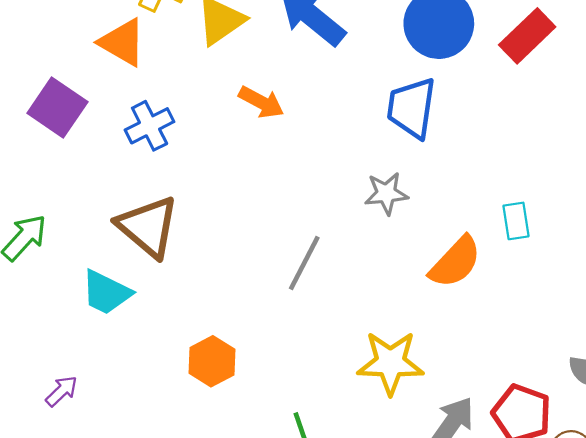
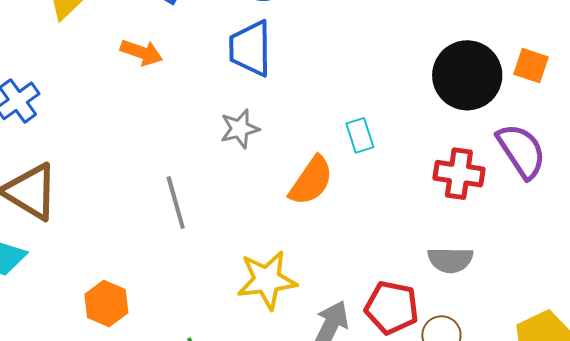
orange arrow: (261, 102) -> (141, 52), moved
gray line: (304, 263) -> (176, 203), turned -34

